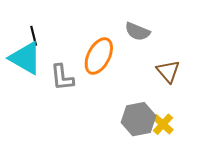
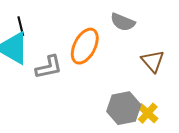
gray L-shape: (62, 77) -> (49, 67), turned -96

